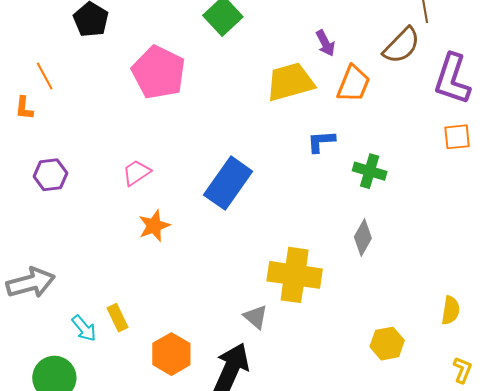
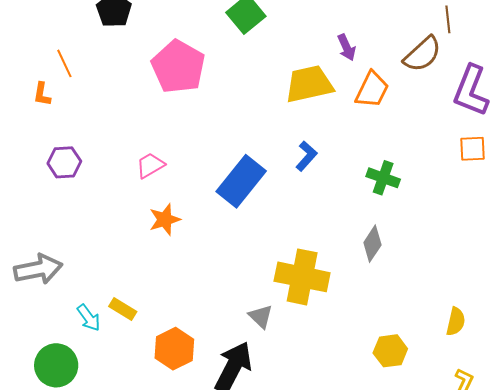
blue L-shape: (321, 141) -> (306, 156), moved, turned 132
yellow rectangle: (118, 318) -> (123, 309), turned -36

